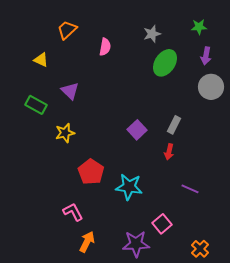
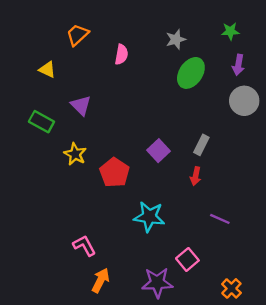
yellow star: (65, 133) -> (75, 154), turned -30
red pentagon: (91, 172) -> (114, 173), moved

